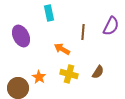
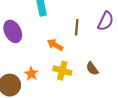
brown semicircle: (98, 72) -> (92, 69), turned 112

